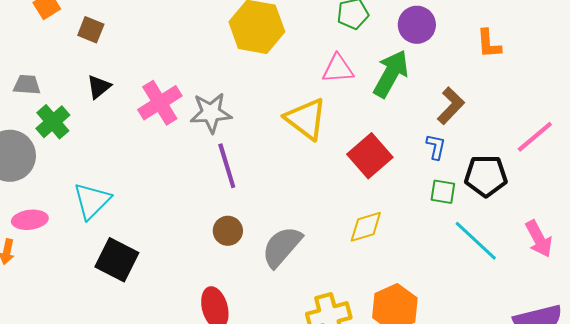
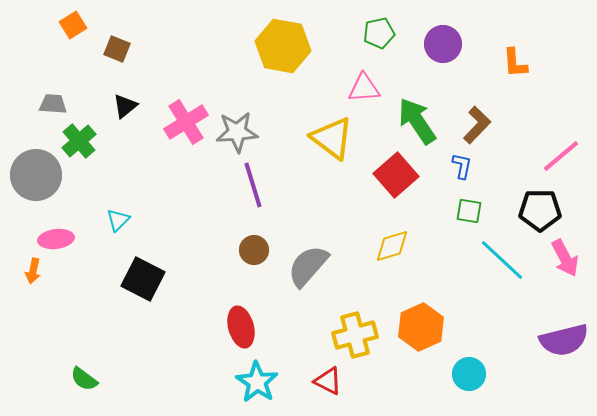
green arrow: (391, 74) -> (417, 121), moved, turned -63
black pentagon: (486, 176) -> (540, 210), moved
cyan triangle: (92, 201) -> (118, 220), size x0.6

